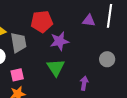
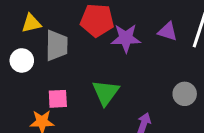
purple star: (59, 41) -> (126, 38), moved
pink square: (17, 75) -> (58, 99), moved

